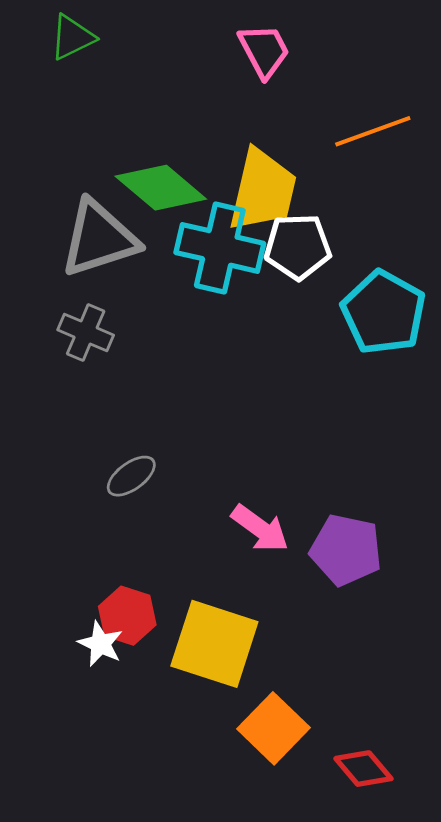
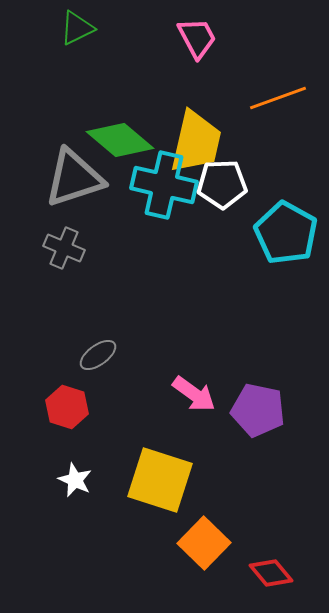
green triangle: (72, 37) -> (77, 28), moved
red hexagon: (127, 616) -> (67, 407), moved

